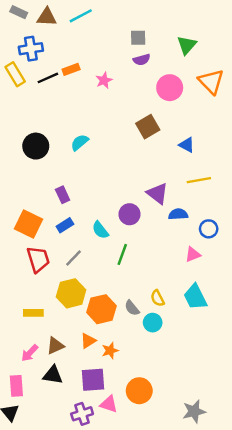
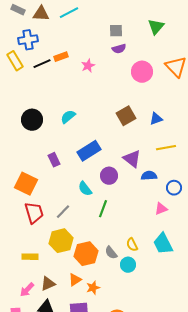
green triangle: (187, 45) -> (156, 27), moved
brown square: (148, 127) -> (126, 116), moved
blue triangle: (187, 145) -> (156, 119), turned -48
blue rectangle: (65, 225) -> (89, 151), moved, size x1.6

